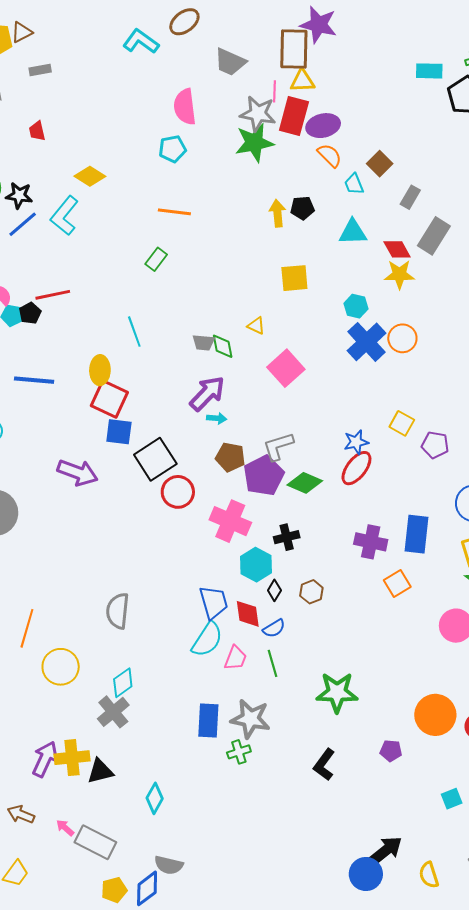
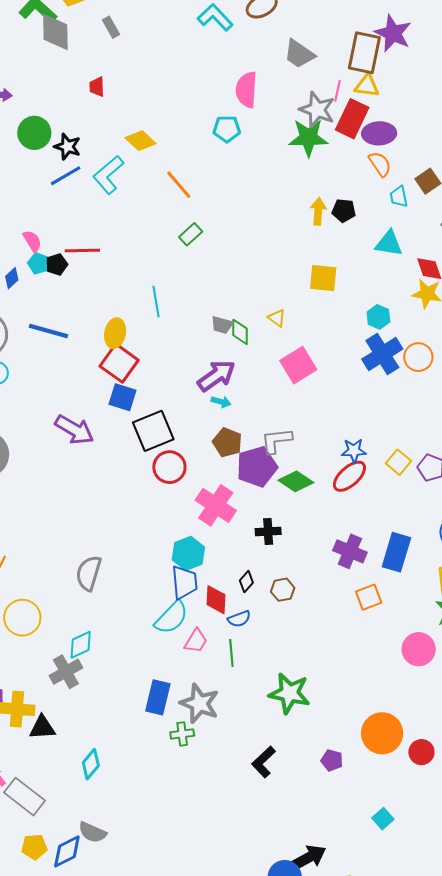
gray rectangle: (40, 70) -> (111, 27), turned 60
orange line: (174, 212) -> (179, 185), moved, turned 32
yellow square: (402, 423) -> (398, 462), moved
cyan hexagon: (256, 565) -> (188, 553), moved
cyan square: (452, 799) -> (383, 819), turned -30

